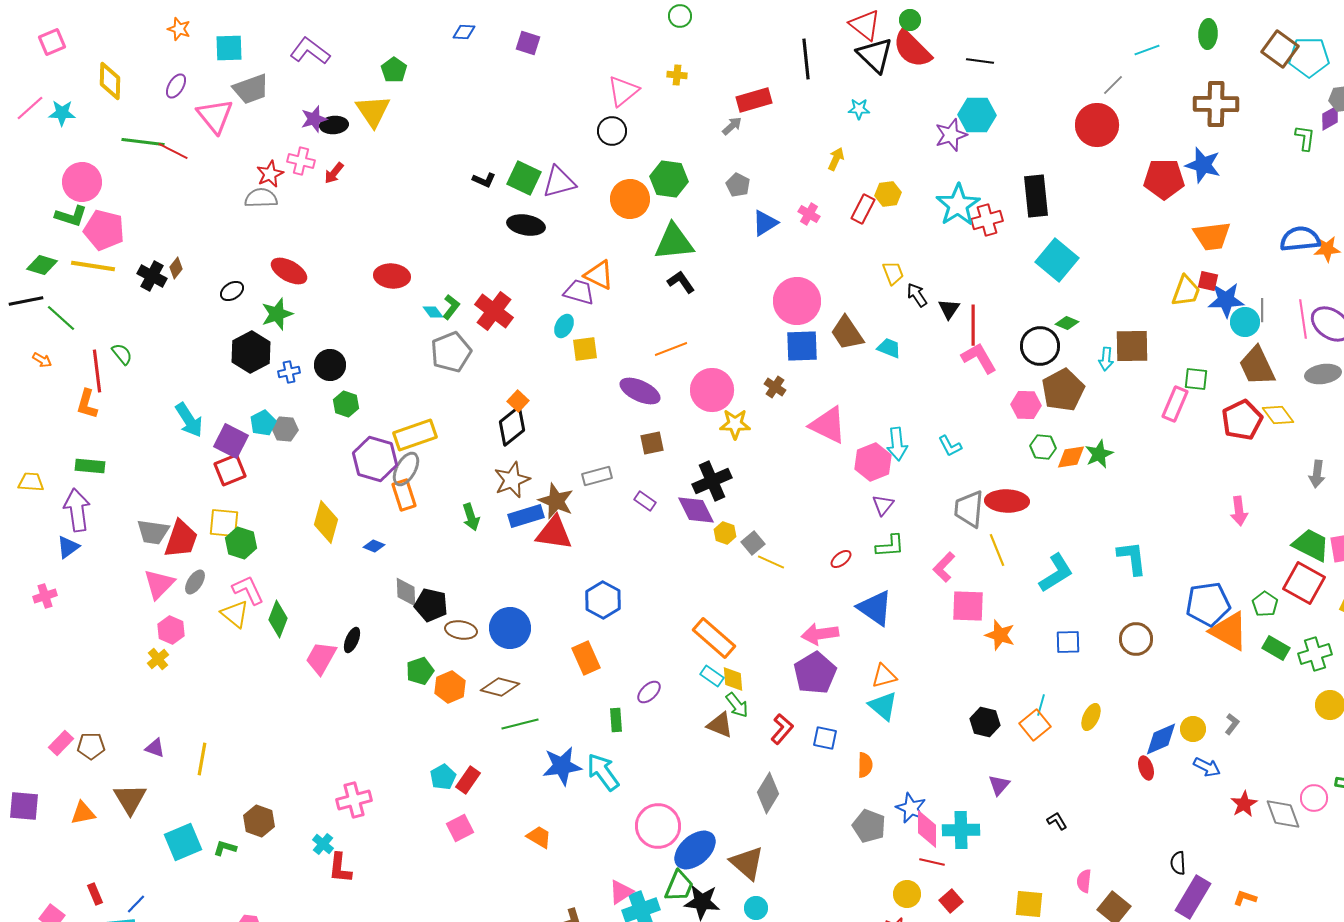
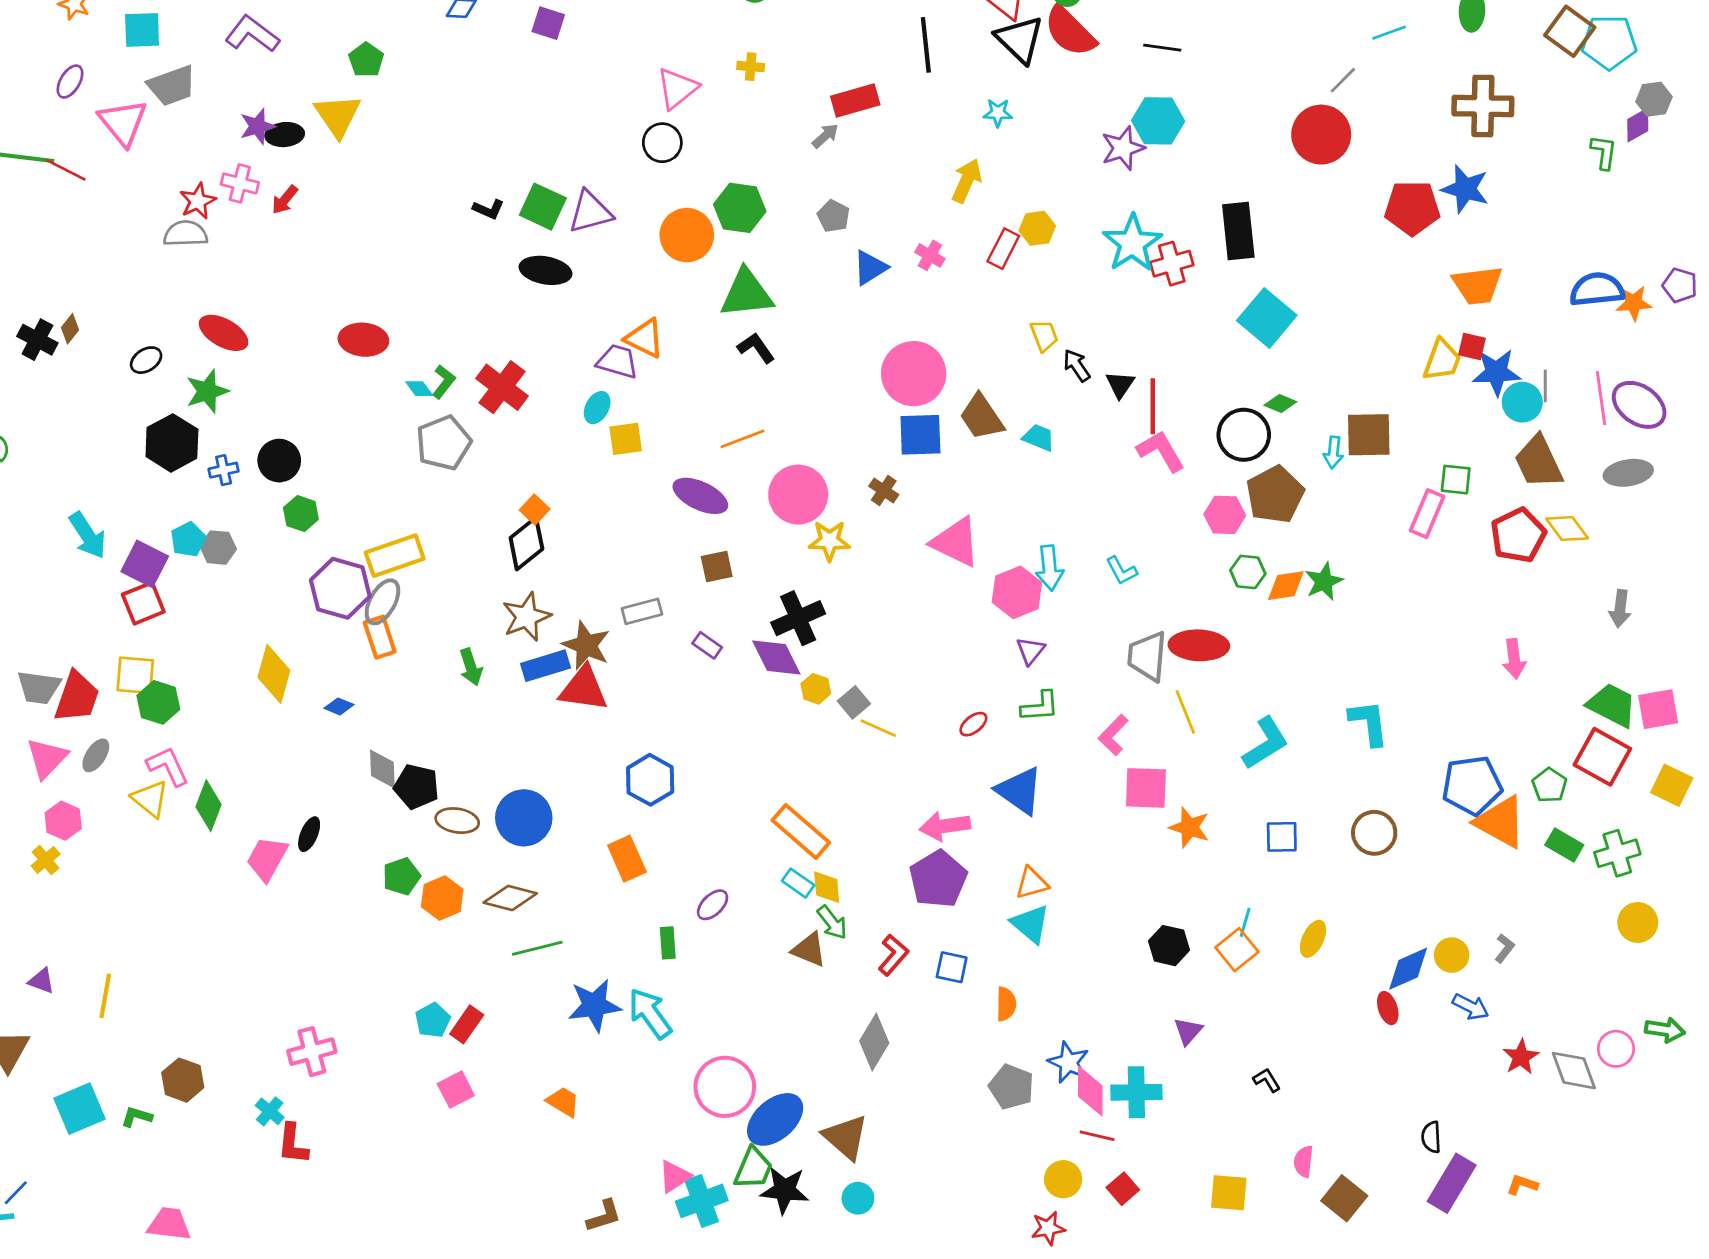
yellow arrow: (836, 159) -> (967, 181), size x1.4

